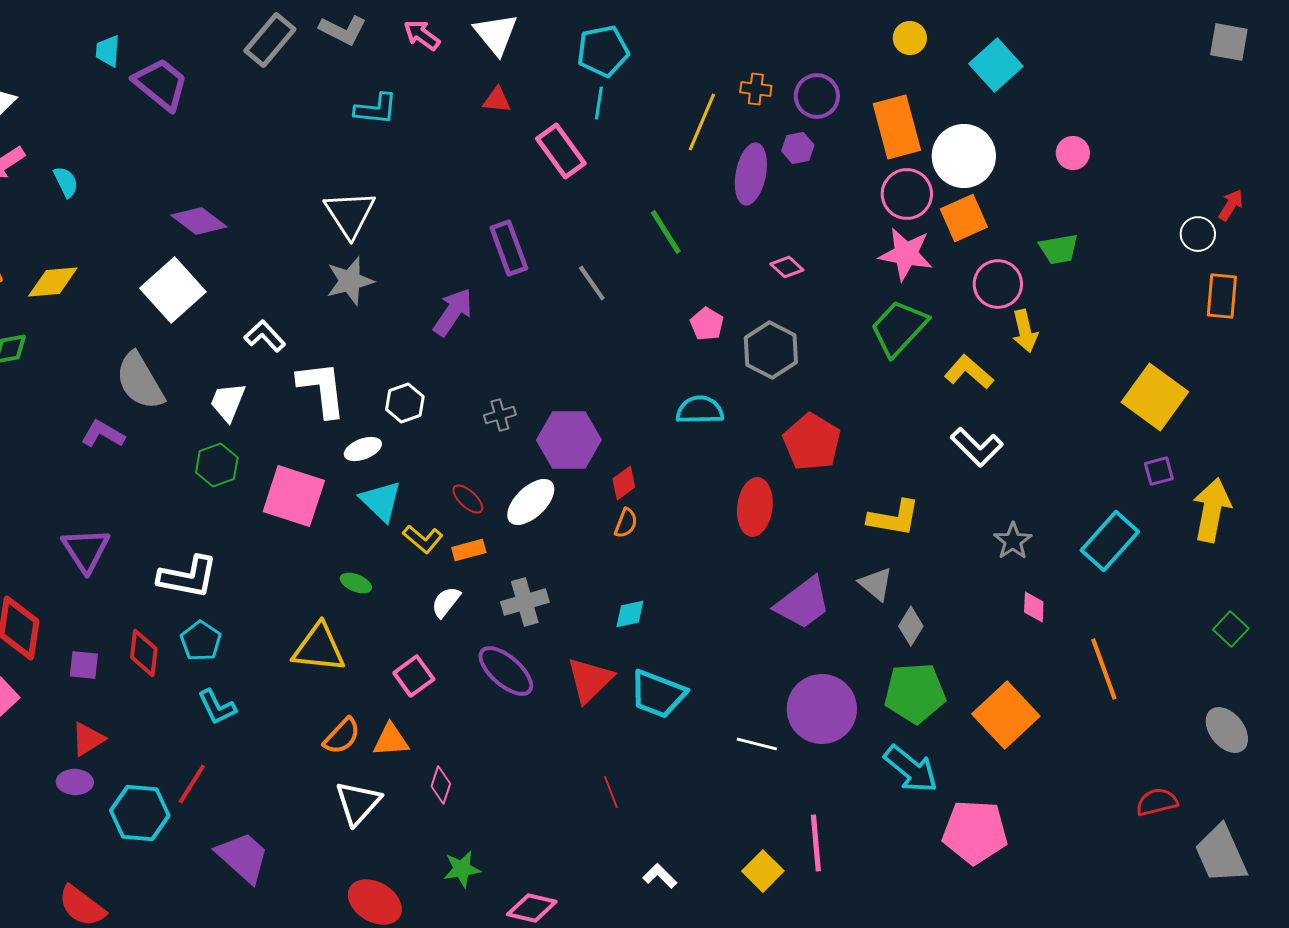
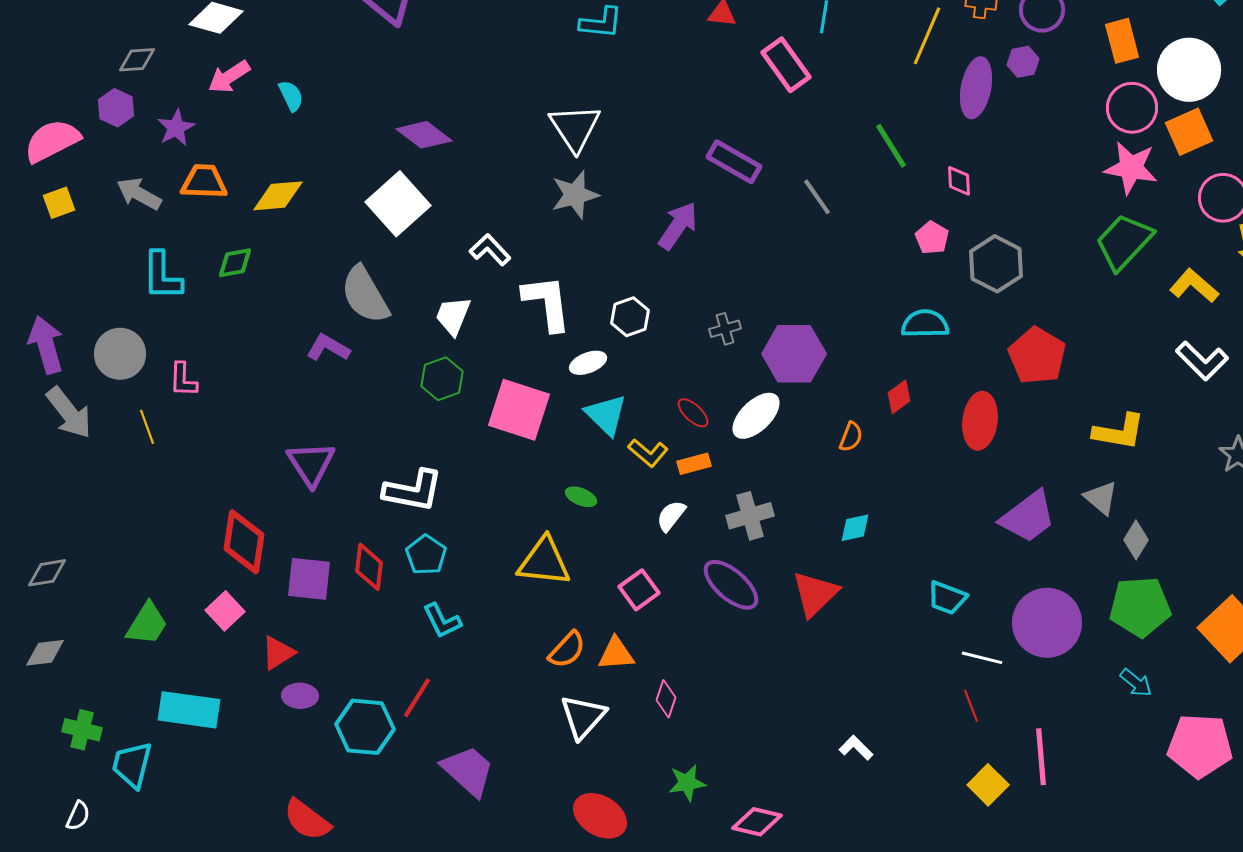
orange rectangle: (897, 127) -> (1122, 41), size x0.7
purple rectangle: (509, 248) -> (734, 162), turned -40
pink diamond: (787, 267) -> (959, 181), moved, turned 44
red diamond: (624, 483) -> (899, 397), moved
purple square: (84, 665) -> (309, 579), size x1.5
cyan trapezoid: (658, 694) -> (947, 598), moved, size x0.7
red triangle: (88, 739) -> (278, 653), moved
cyan arrow: (911, 769) -> (1136, 683), size x0.6
red line: (611, 792) -> (971, 706), moved
white L-shape: (660, 876) -> (856, 748), moved

